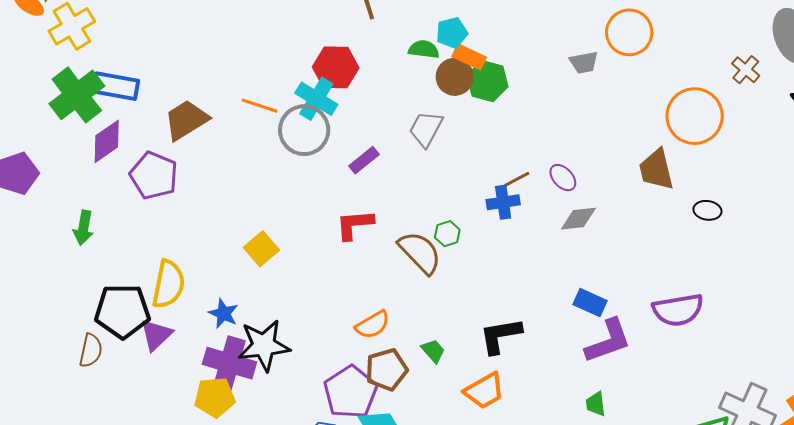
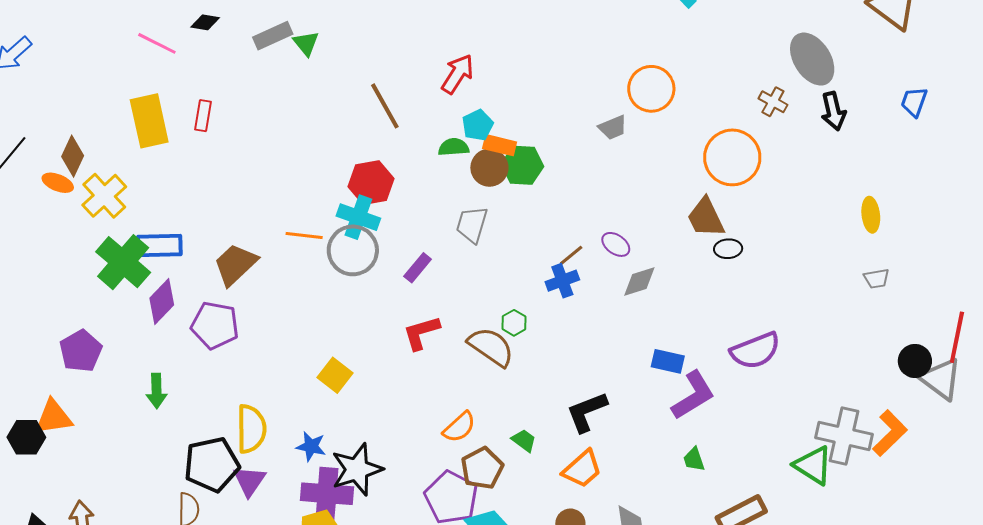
black ellipse: (707, 210) -> (728, 249), moved

